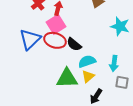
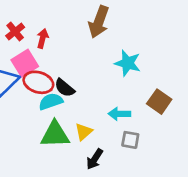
pink square: (56, 24) -> (25, 63), moved
cyan semicircle: (87, 61) -> (51, 102), moved
cyan arrow: (114, 63) -> (119, 114), turned 84

